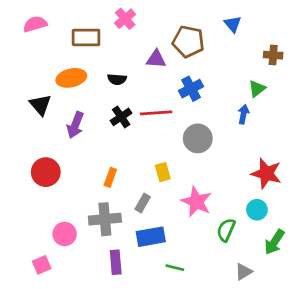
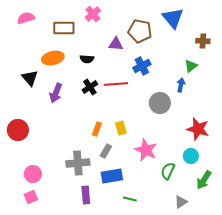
blue triangle: (233, 24) -> (173, 18), size x1.6
gray circle: (198, 138) -> (160, 103), moved
red circle: (46, 172) -> (18, 130), moved
orange rectangle: (110, 177) -> (97, 129), moved
pink circle: (65, 234) -> (33, 174), moved

